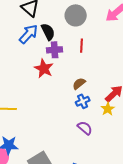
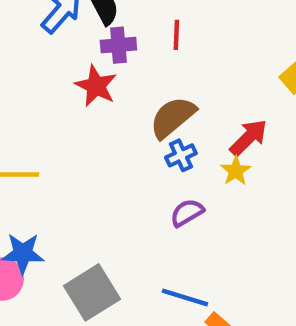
brown semicircle: (79, 84) -> (173, 117), size x1.6
purple semicircle: (85, 128) -> (187, 213), turned -70

